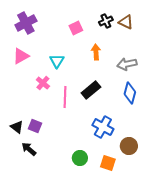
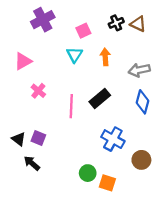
purple cross: (26, 23) -> (43, 20), moved
cyan triangle: (57, 61) -> (75, 55), moved
pink cross: (43, 83) -> (38, 91), moved
orange square: (108, 163) -> (107, 183), moved

